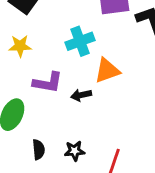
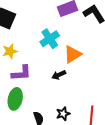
purple L-shape: (48, 82) -> (21, 73), moved

